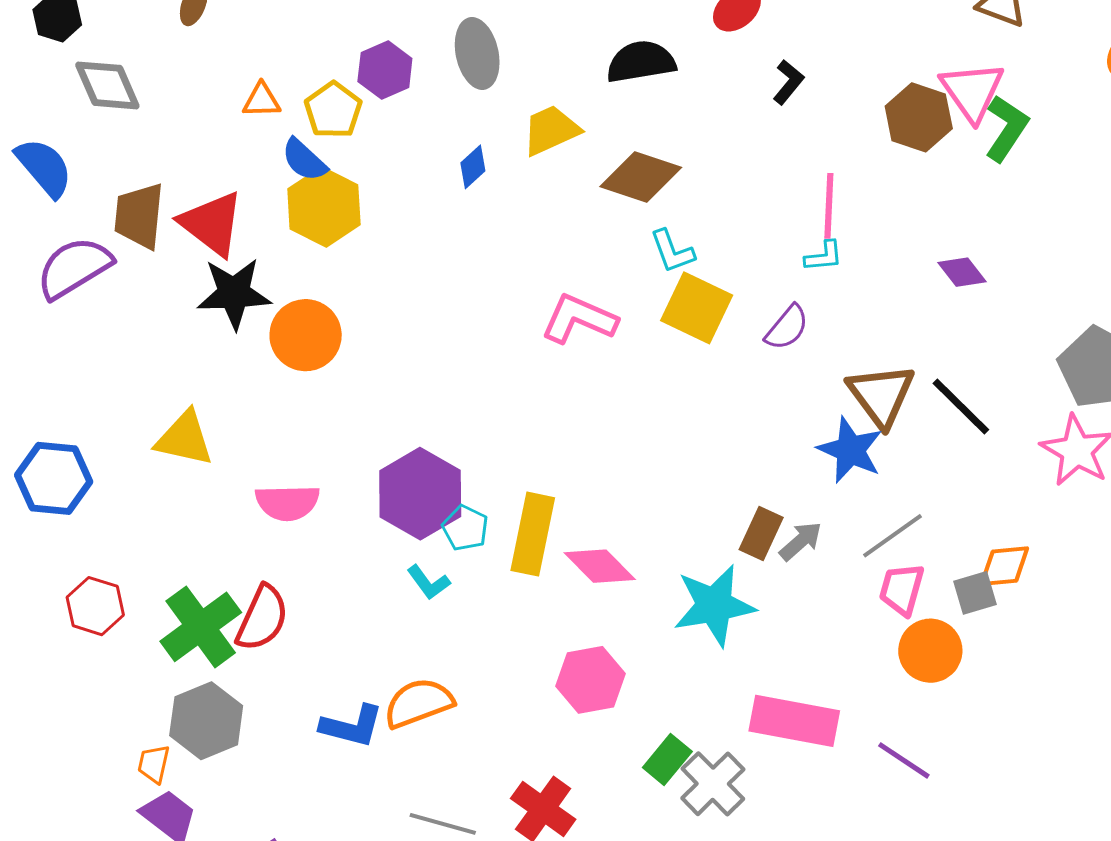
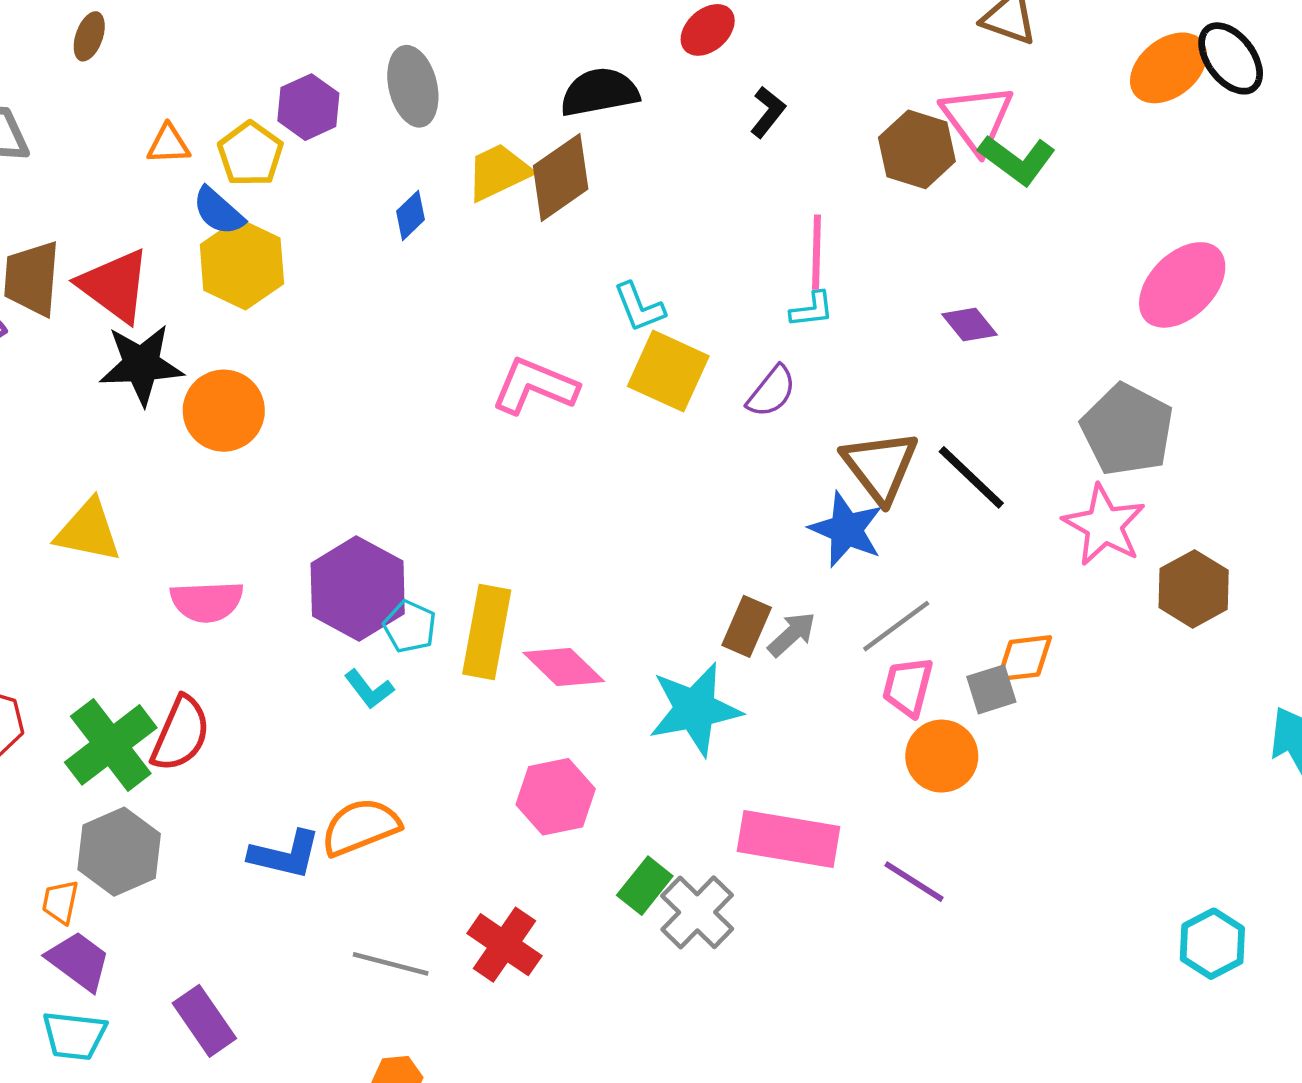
green L-shape: (1006, 128) -> (1017, 160), turned 94
brown diamond: (641, 177) -> (561, 177), moved, turned -52

